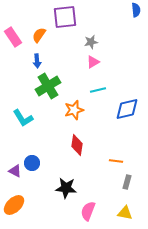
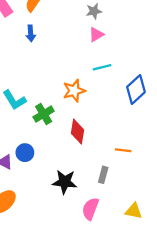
green cross: (48, 86) -> (44, 114), moved, size x0.7
blue diamond: (127, 109) -> (136, 89), turned -30
gray rectangle: (127, 182) -> (103, 175), moved

